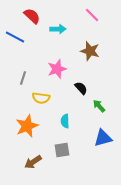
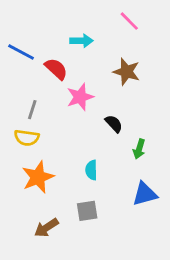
red semicircle: (32, 16) -> (56, 69), moved
yellow semicircle: (41, 98) -> (27, 138), moved
green arrow: (99, 106) -> (139, 149), turned -120

